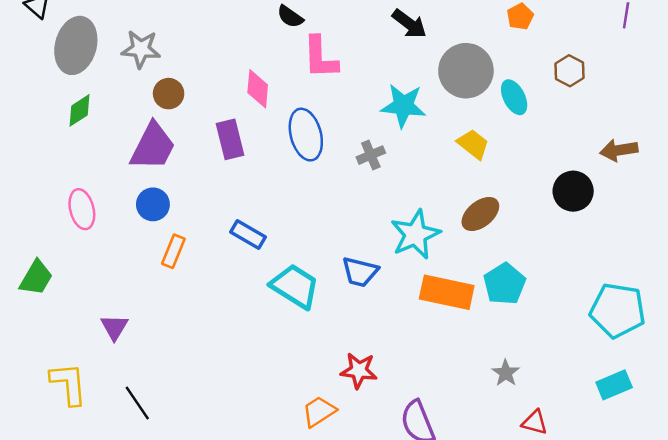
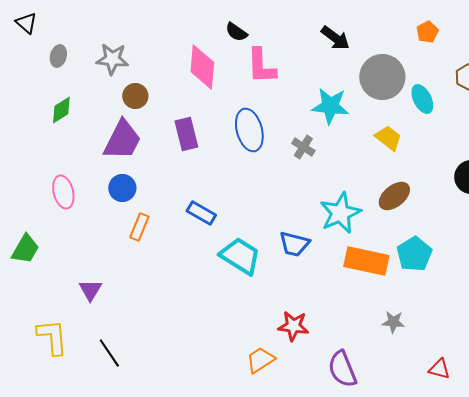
gray ellipse: (76, 45) -> (58, 56), size x0.5
pink diamond: (258, 89) -> (202, 67), moved, size x1.4
gray cross: (371, 155) -> (303, 147), turned -35
gray star: (506, 373) -> (393, 322), moved, turned -30

